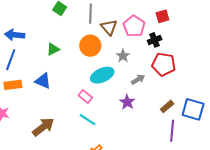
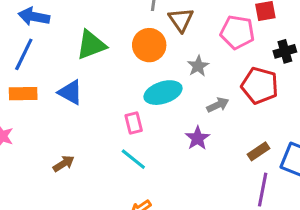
pink pentagon: (134, 26) -> (237, 32), moved, turned -30
black cross: (155, 40) -> (285, 51), moved
green triangle: (53, 49) -> (91, 45), size x1.5
pink rectangle: (85, 96) -> (134, 123), turned 32
brown arrow: (43, 127) -> (64, 164), size x0.6

